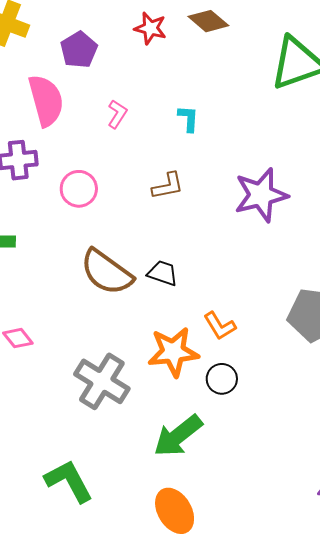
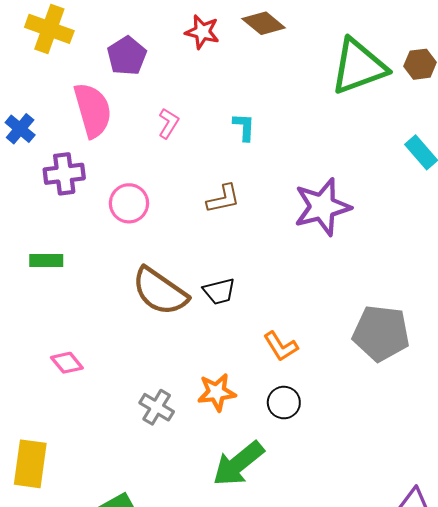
black trapezoid: (163, 273) -> (219, 291), turned 148
orange star: (173, 352) -> (217, 392), moved, size x0.7
gray cross: (102, 381) -> (157, 407), size x0.6

